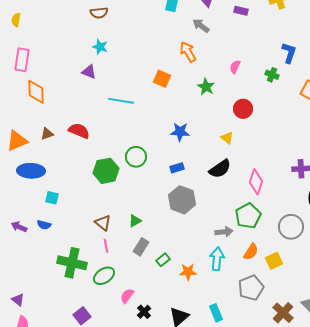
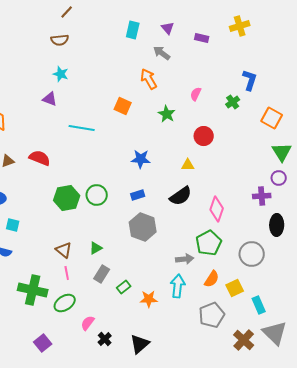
green cross: (272, 75) -> (233, 102), turned 32
yellow triangle: (227, 138) -> (188, 165), turned -40
green circle: (136, 157) -> (97, 195), moved
cyan rectangle: (216, 313) -> (259, 305), moved

